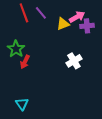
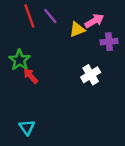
purple cross: (87, 26) -> (109, 42), moved
red arrow: (25, 62) -> (31, 76), turned 112

